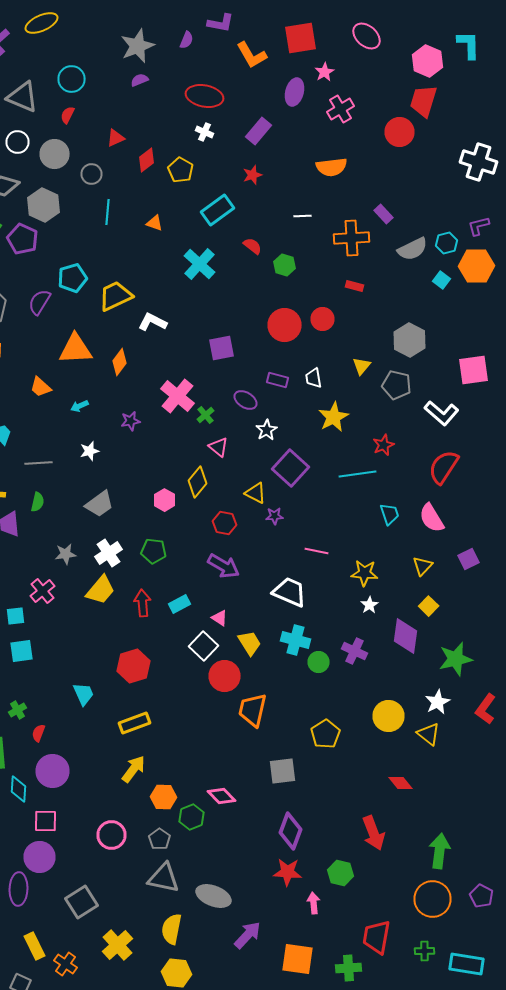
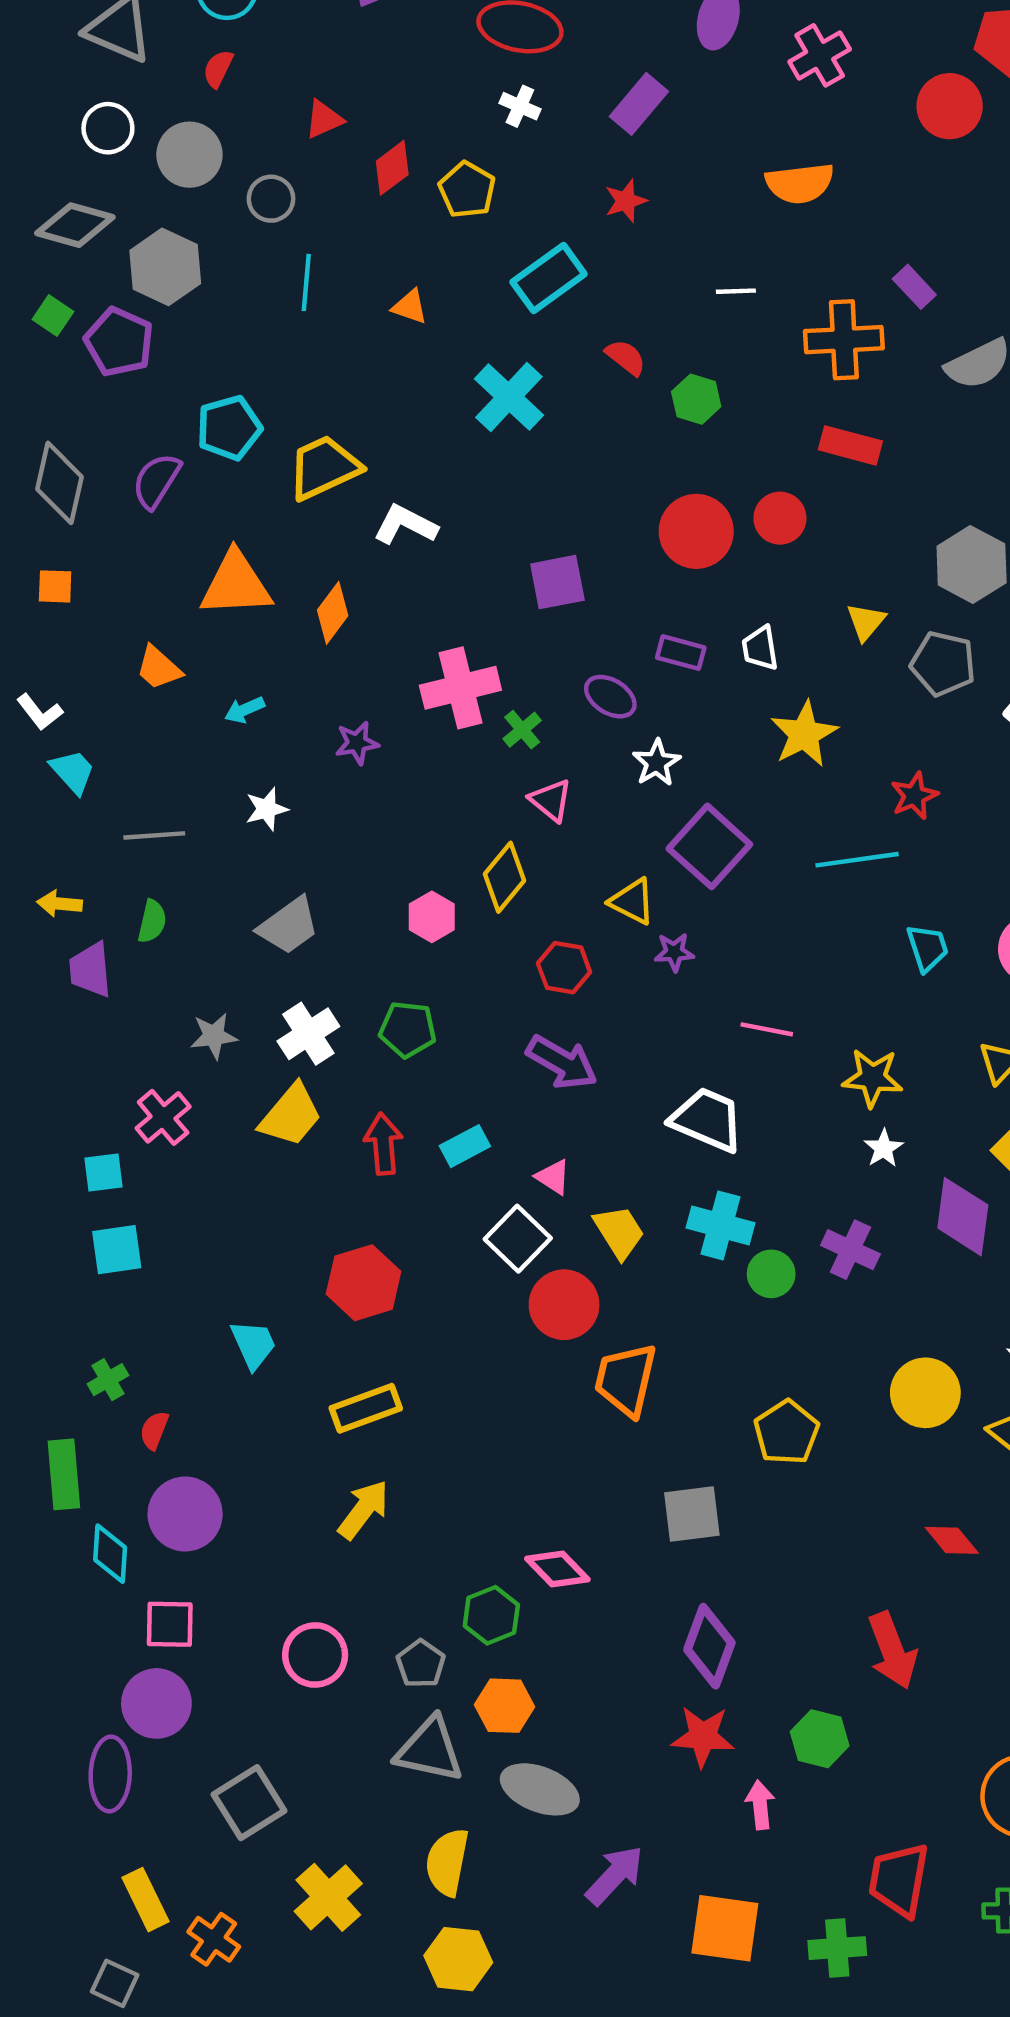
red rectangle: (354, 286) -> (850, 445), size x1.5
pink cross: (178, 396) -> (460, 688), turned 36
orange hexagon: (164, 797) -> (505, 1706), moved

